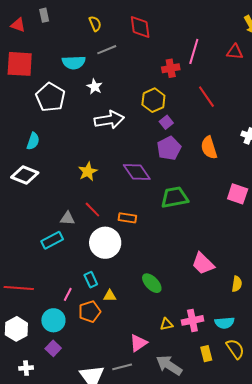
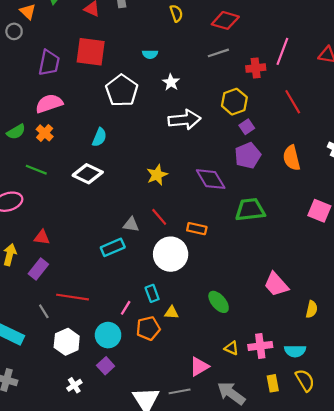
red diamond: (140, 27) -> (225, 20), turned -70
gray line: (107, 50) -> (218, 53), moved
cyan semicircle: (74, 62) -> (150, 54), size x0.6
yellow triangle: (166, 324) -> (231, 348), turned 32
white cross: (26, 368) -> (74, 385), turned -32

